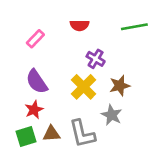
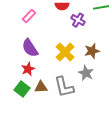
purple cross: (96, 59) -> (78, 20), moved
green square: (26, 136) -> (22, 89), turned -35

